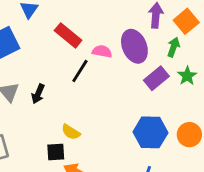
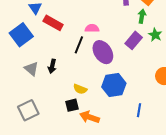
red rectangle: (68, 35) -> (53, 23), moved
purple ellipse: (134, 46) -> (103, 52), moved
blue hexagon: (150, 132) -> (114, 85), moved

